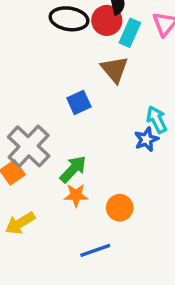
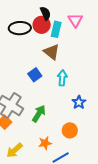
cyan arrow: (157, 120) -> (62, 78), moved, turned 42
blue star: (146, 139) -> (79, 102), moved
orange star: (76, 195) -> (45, 143), moved

